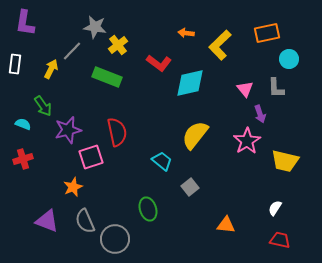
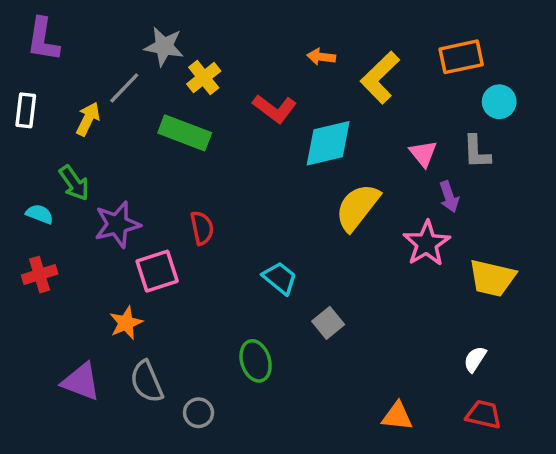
red semicircle: (117, 132) -> (202, 228), size x0.7
yellow semicircle: (195, 135) -> (357, 207), moved
orange triangle: (226, 225) -> (397, 416), moved
gray circle: (115, 239) -> (199, 413), size x0.6

